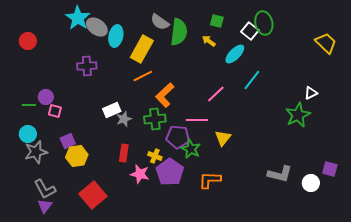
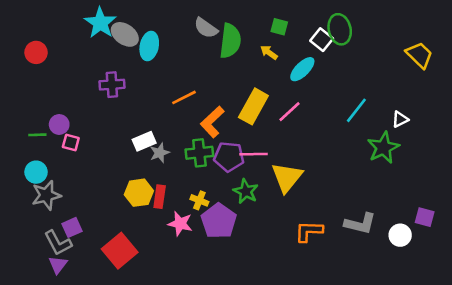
yellow rectangle: (142, 49) -> (253, 106), moved
cyan line: (252, 80) -> (356, 110), moved
pink line: (216, 94) -> (289, 112), moved
purple pentagon: (178, 137) -> (229, 157), moved
yellow triangle: (223, 138) -> (287, 177), size x1.5
purple square: (68, 141) -> (72, 227), moved
yellow hexagon: (77, 156) -> (139, 193), moved
orange L-shape: (210, 180) -> (309, 231), moved

